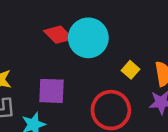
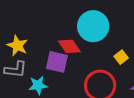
red diamond: (58, 35) -> (69, 46), moved

